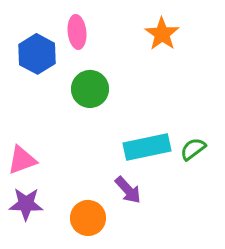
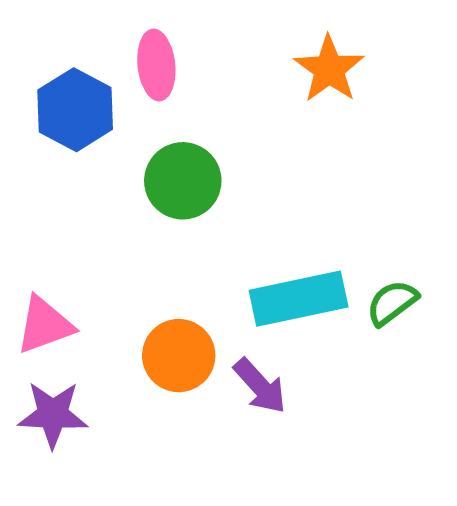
orange circle: (88, 218) -> (179, 356), moved

